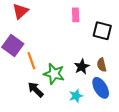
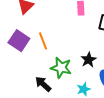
orange line: (31, 61) -> (43, 41), moved

